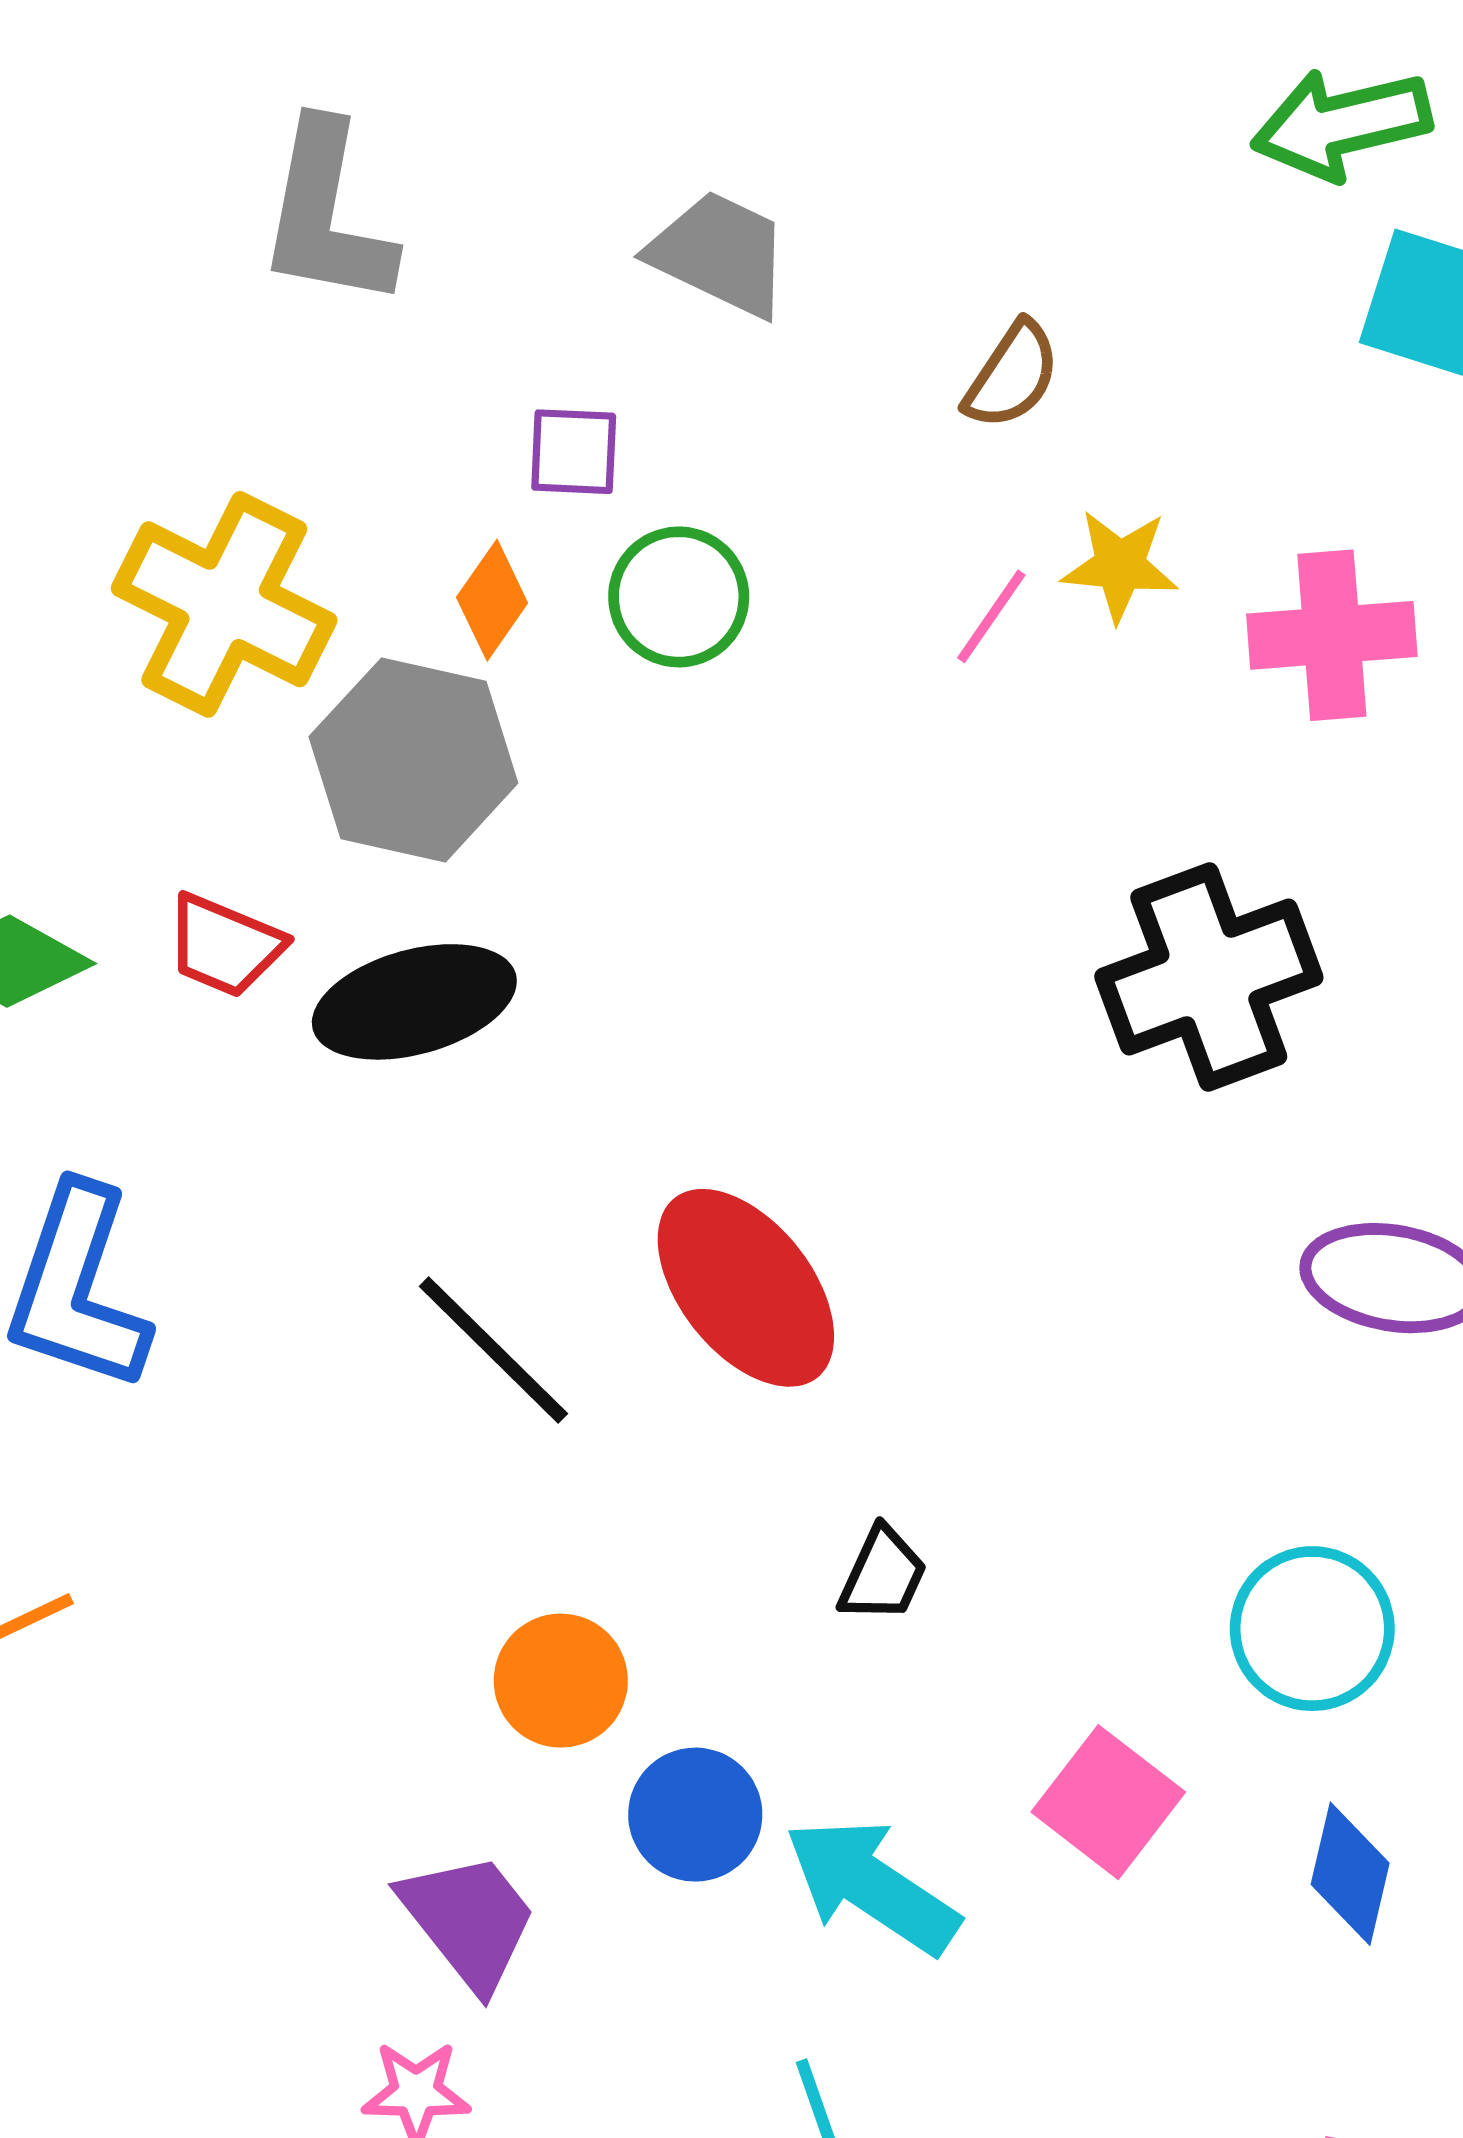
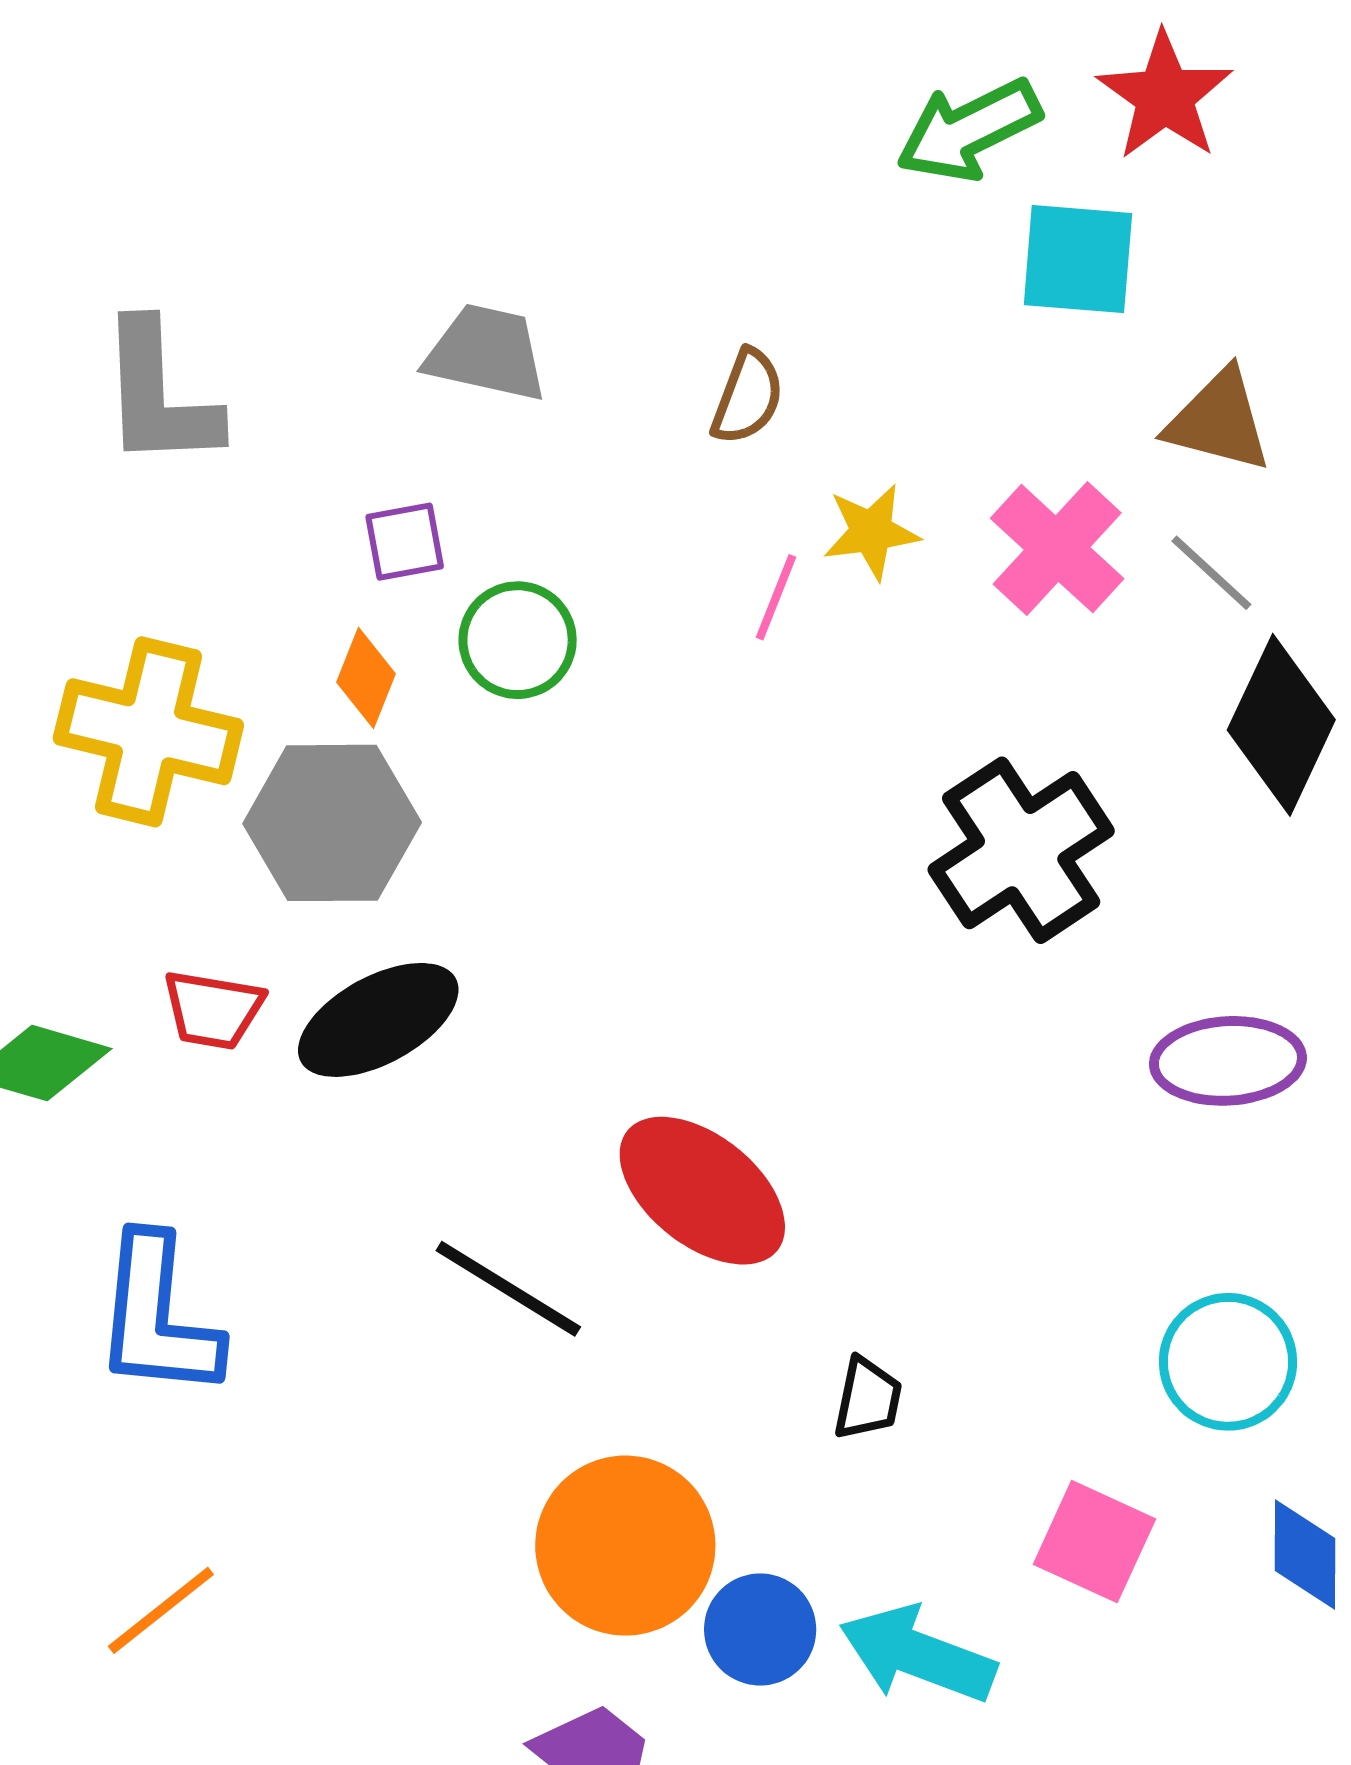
pink cross: (1332, 635) -> (1057, 549), turned -30
orange circle: (561, 1681) -> (625, 1546), size x1.6

